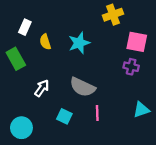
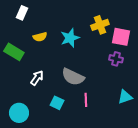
yellow cross: (113, 15) -> (100, 25), moved
white rectangle: (25, 27) -> (22, 13), moved
yellow semicircle: (45, 42) -> (40, 37), turned -88
green rectangle: (16, 59) -> (14, 52), turned -30

